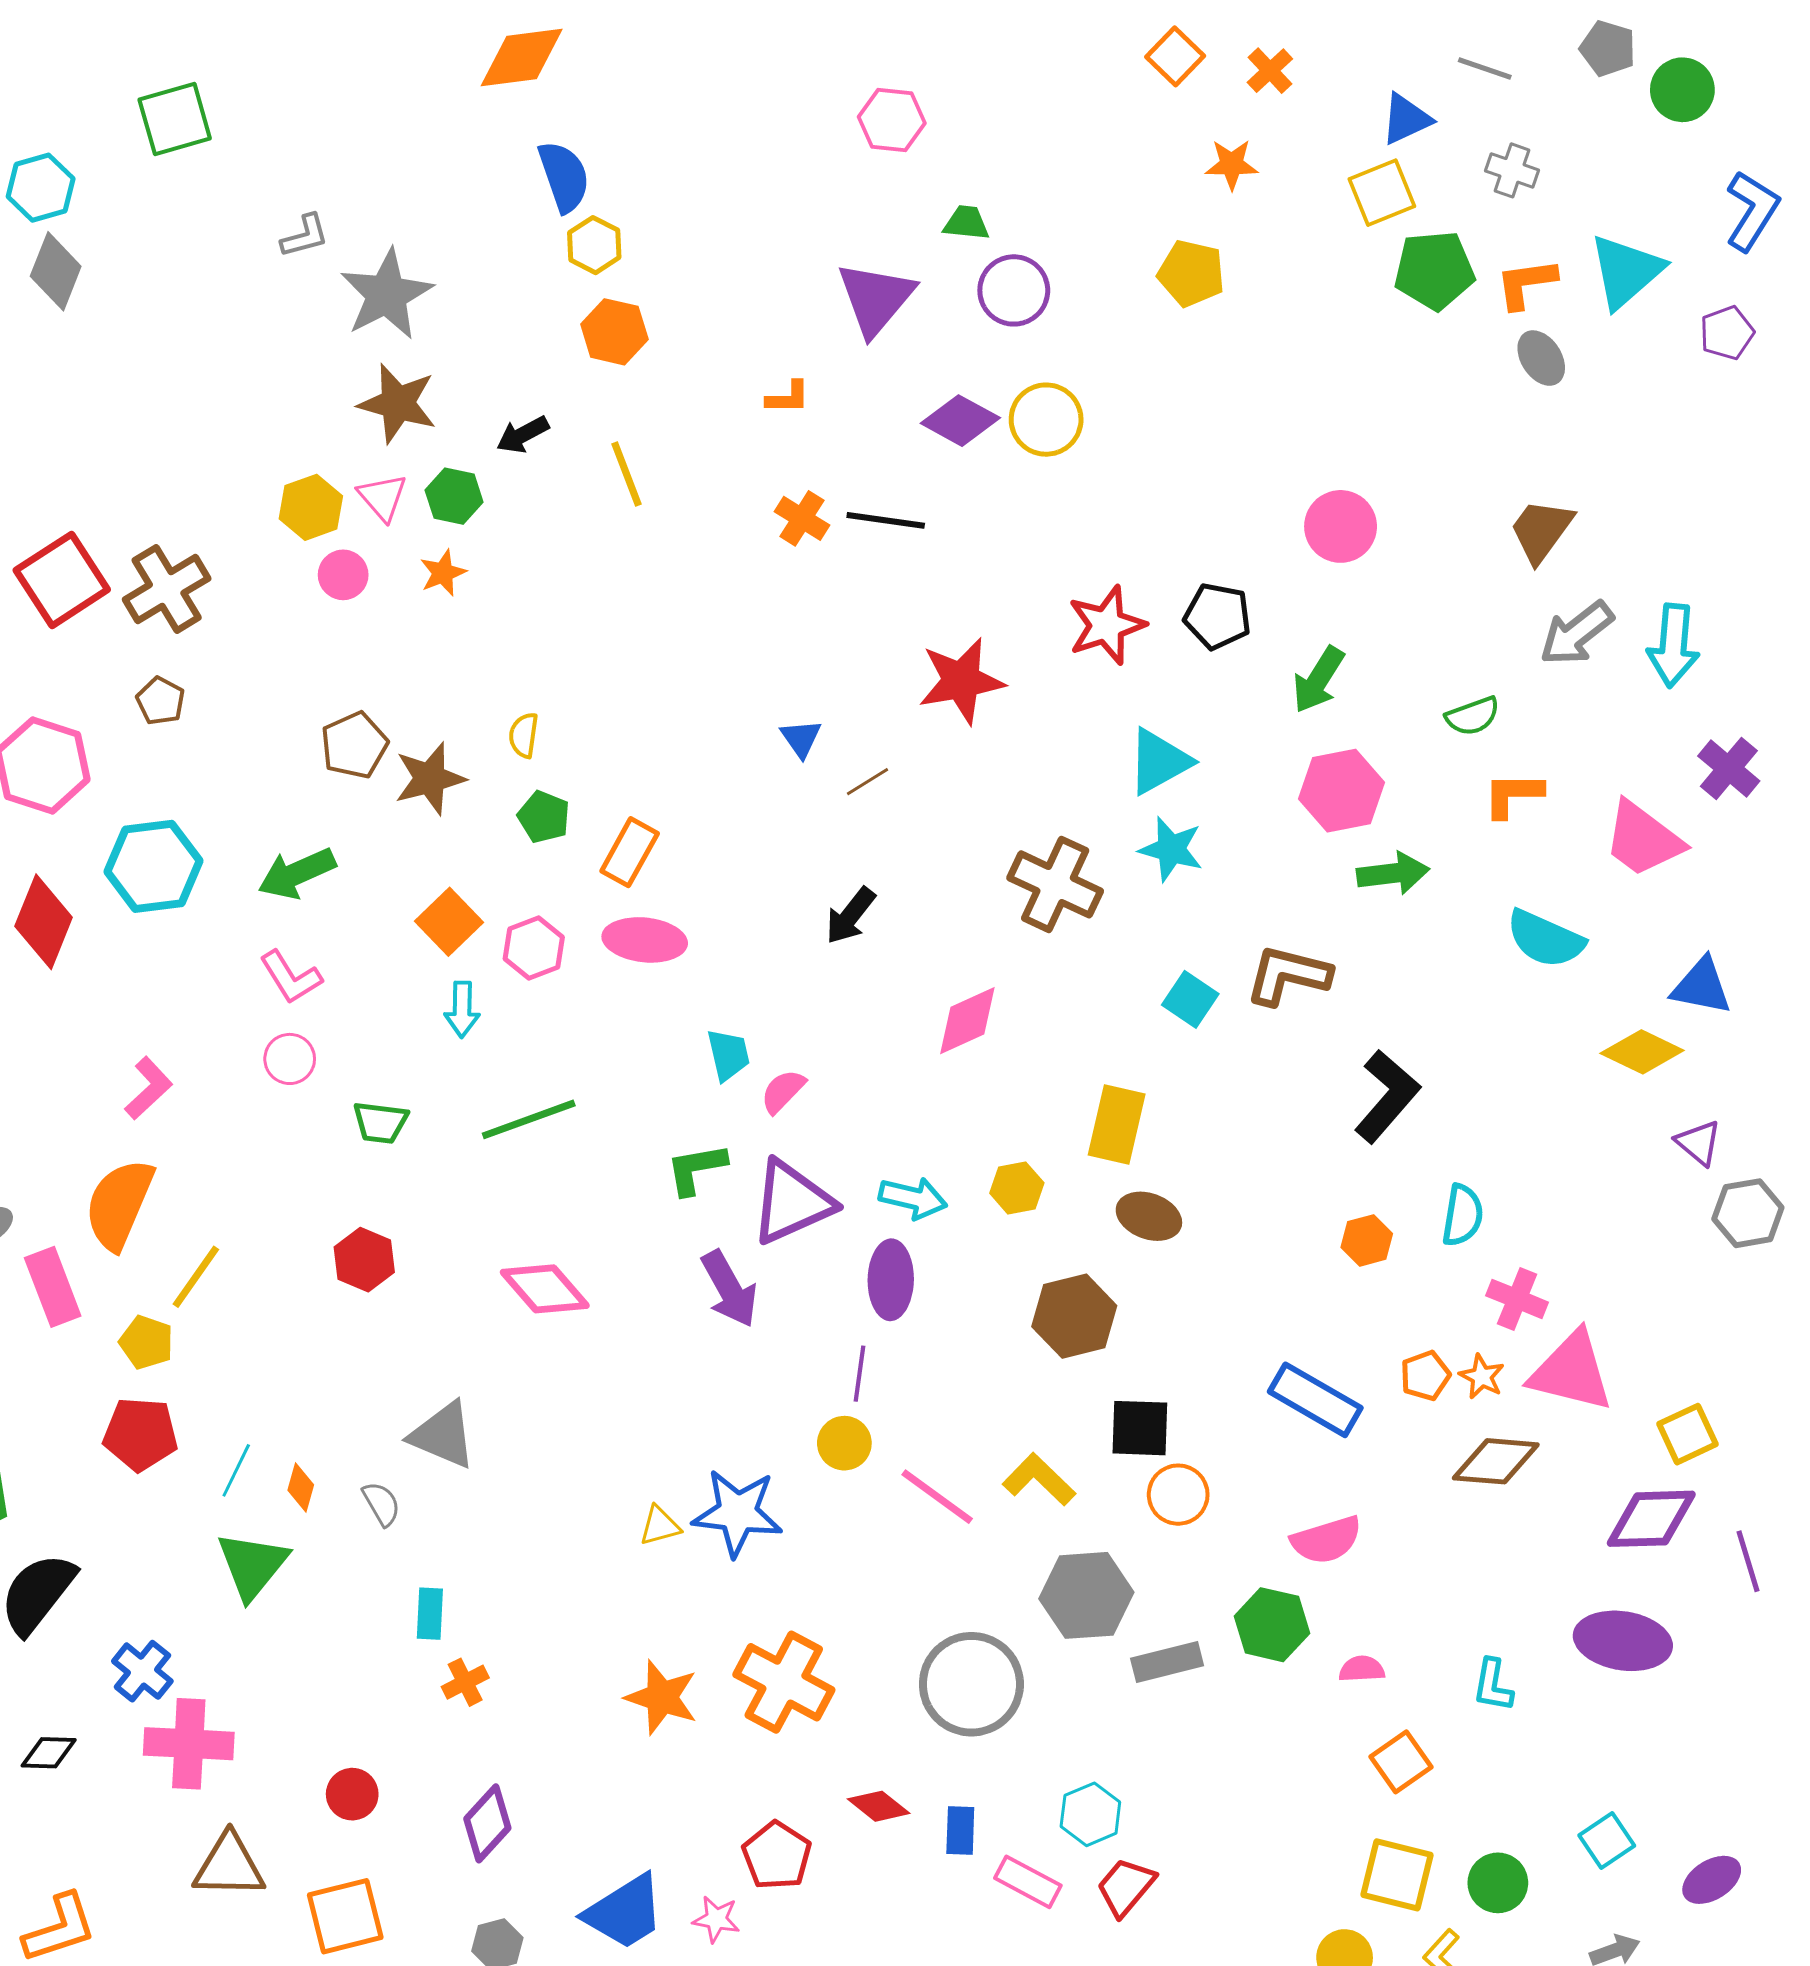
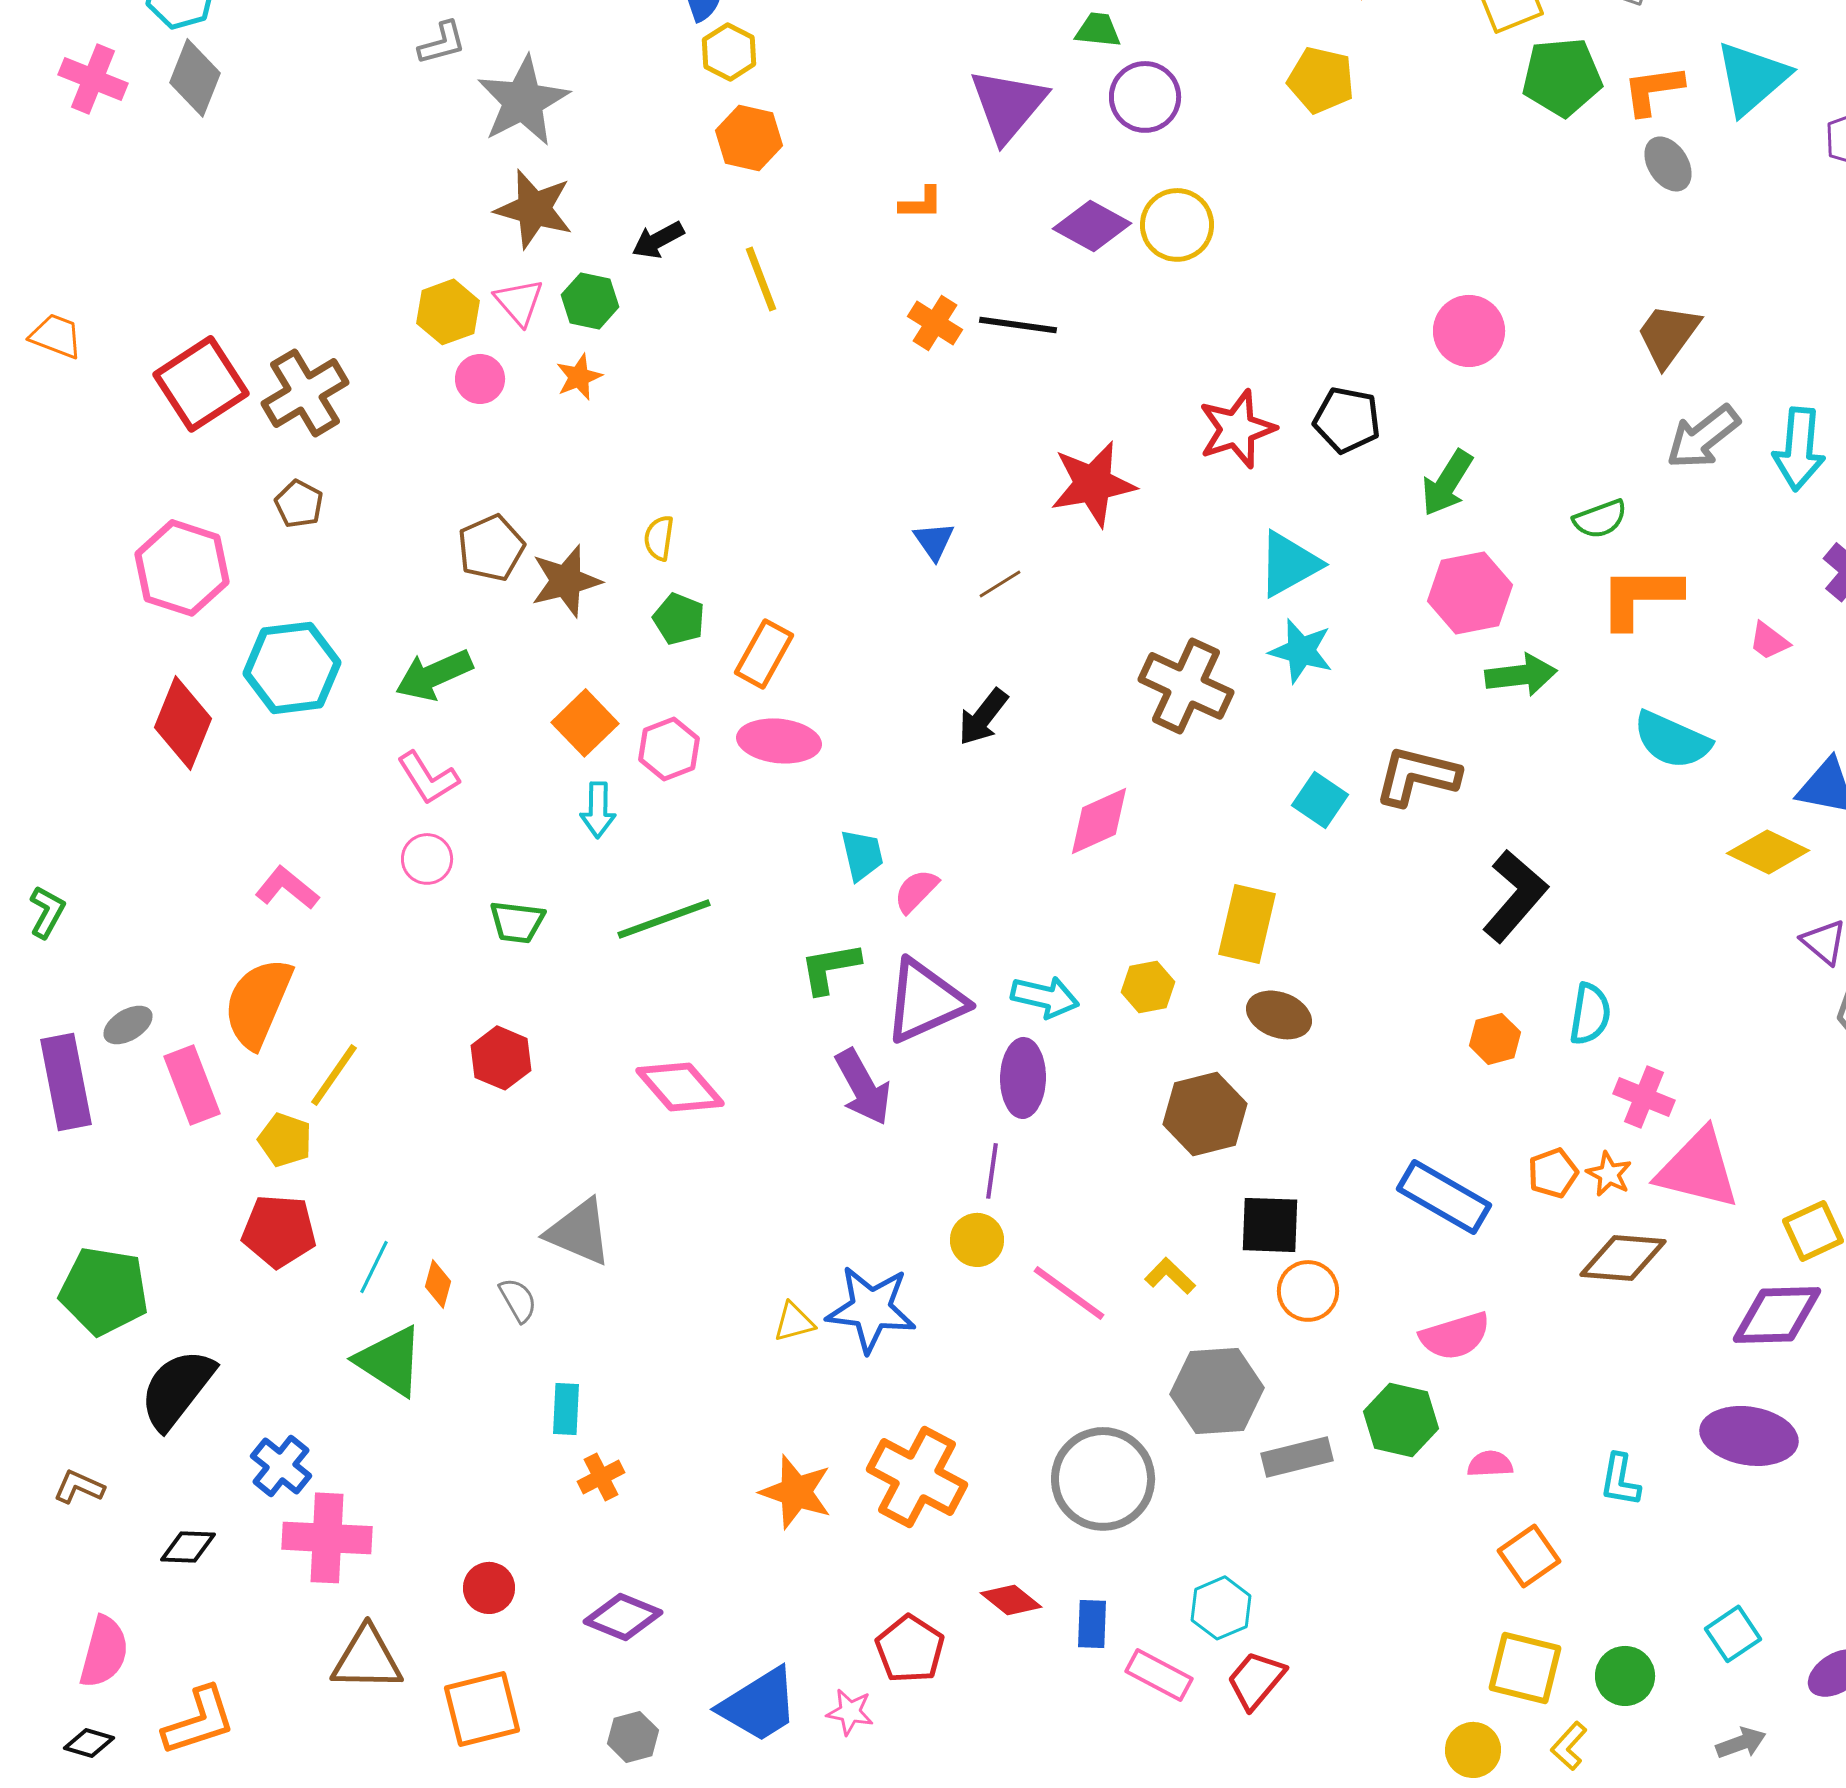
orange L-shape: (1513, 795) -> (1640, 597), size x1.4
pink trapezoid: (1643, 839) -> (1769, 641), size x0.5
pink L-shape: (148, 1088) -> (287, 888), turned -98
yellow L-shape: (1039, 1479) -> (1170, 1276), size x0.7
green triangle: (252, 1565) -> (390, 1361), turned -36
purple diamond: (487, 1823) -> (623, 1617), turned 70

